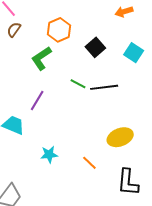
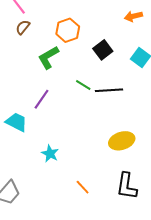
cyan star: (49, 155) -> (50, 154), turned 30
orange line: (89, 163) -> (83, 187), moved

